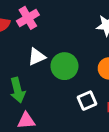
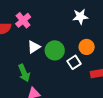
white square: (87, 101) -> (74, 62), moved

